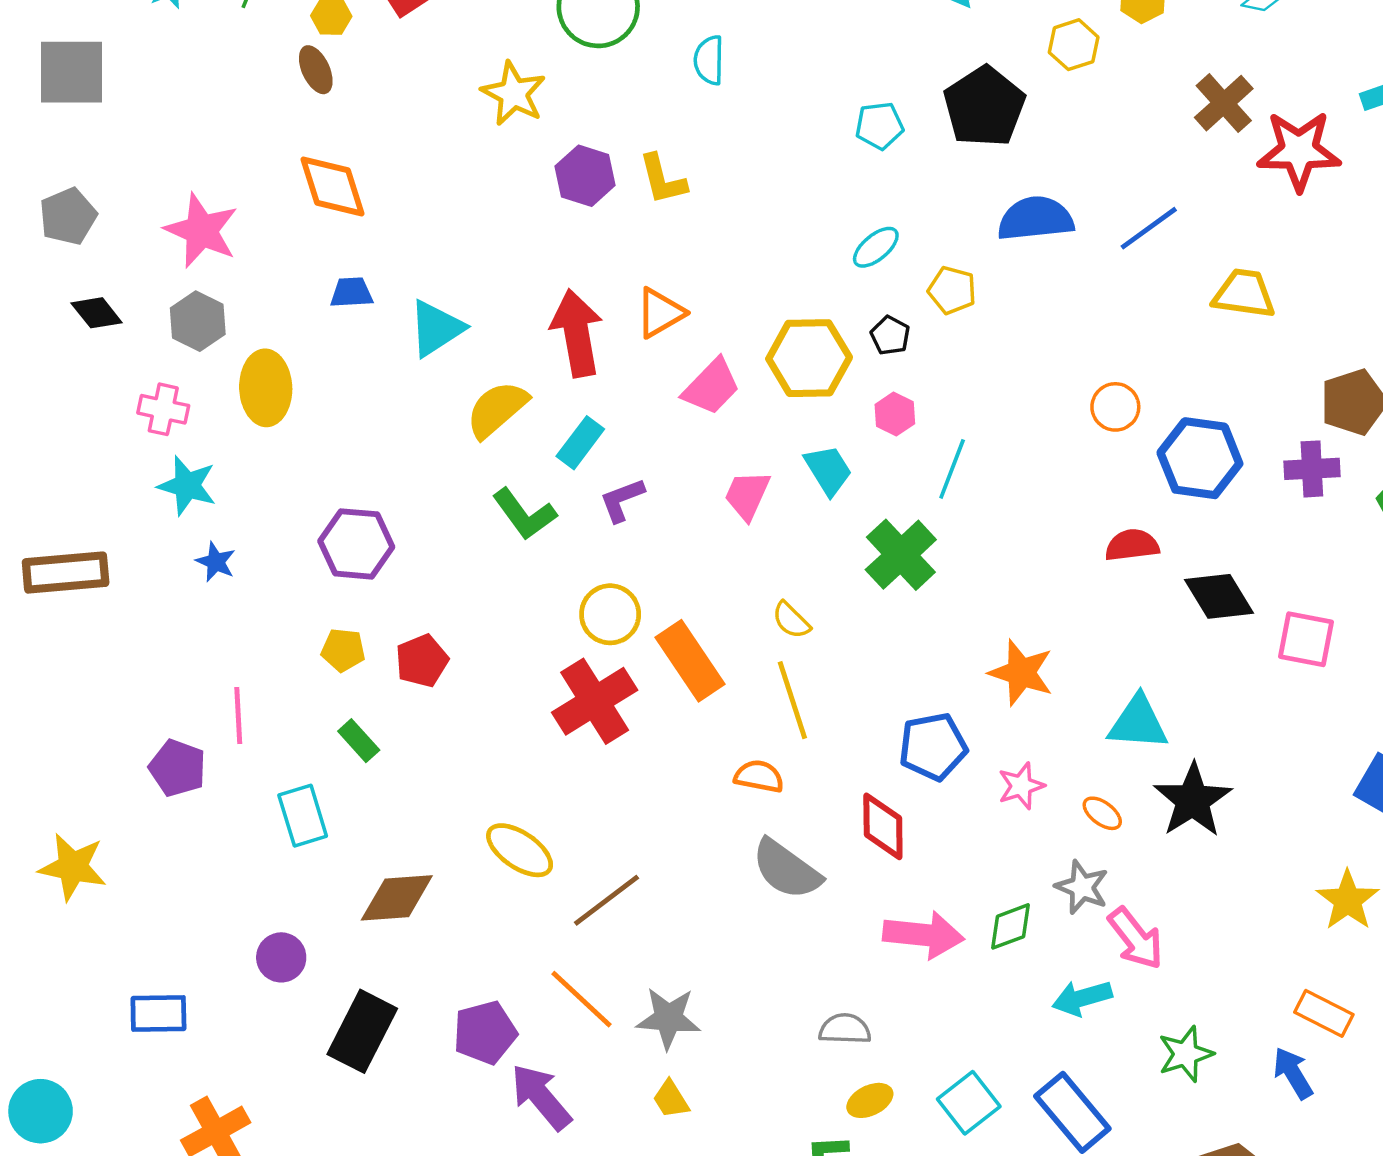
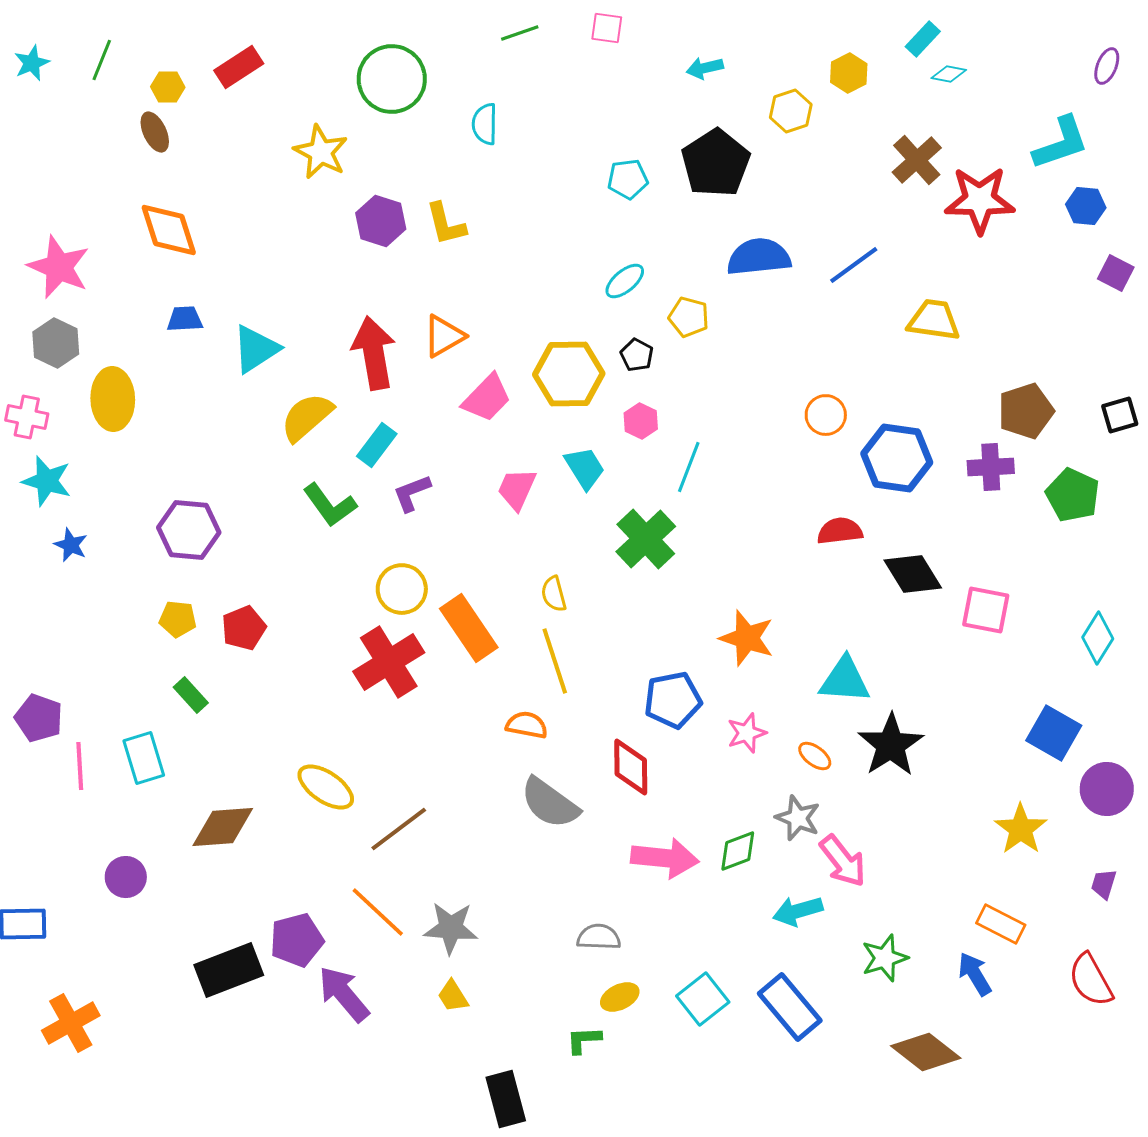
yellow semicircle: (791, 620) -> (554, 594), turned 30
pink line: (238, 716) -> (80, 766), moved
black rectangle: (362, 1031) -> (229, 970), moved, turned 42

